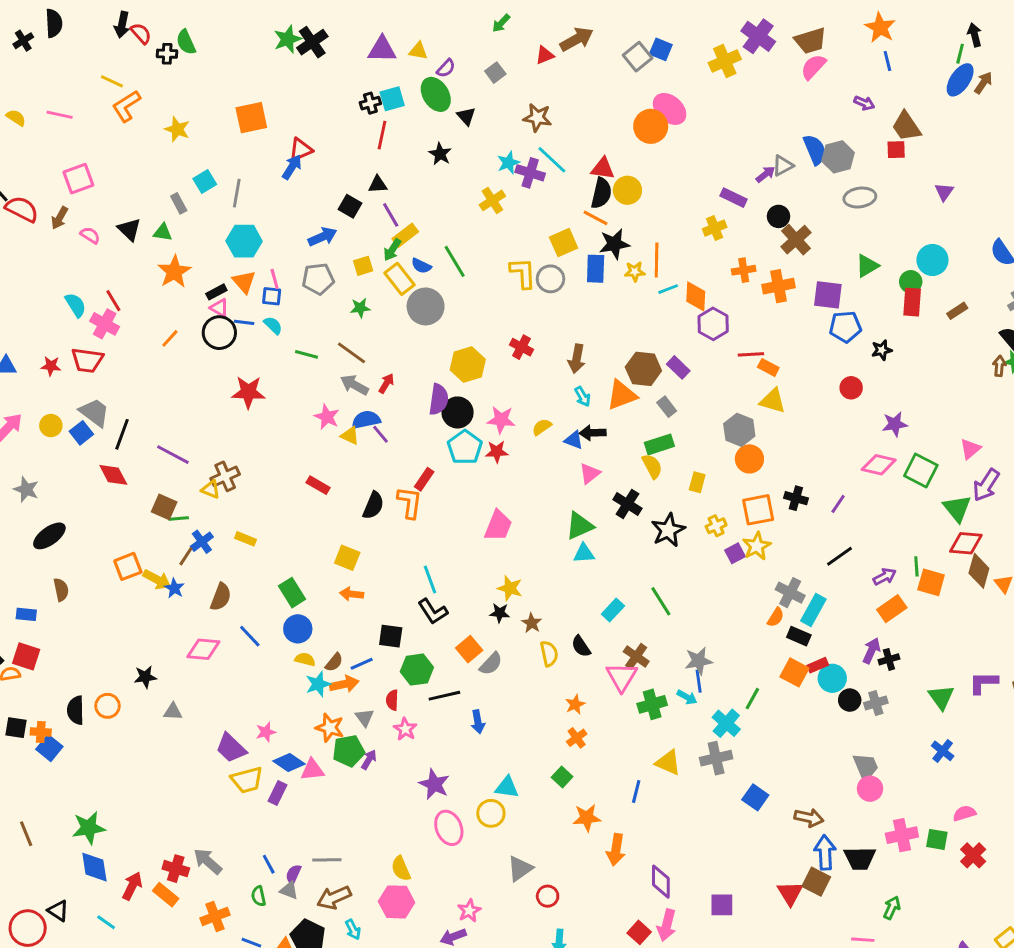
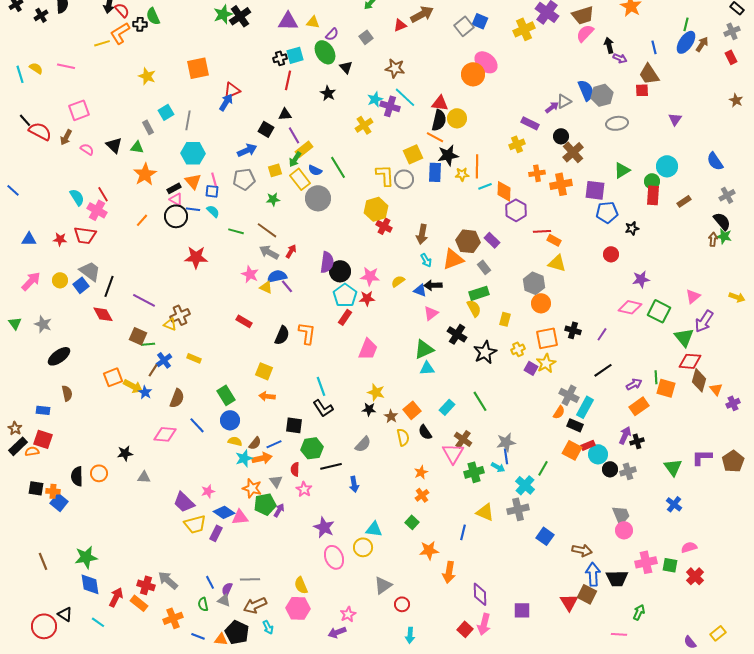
black arrow: (975, 35) -> (609, 45), moved
blue line: (887, 61) -> (654, 47), moved
yellow line: (112, 81) -> (102, 43), turned -42
orange L-shape: (126, 106) -> (120, 33), moved
yellow hexagon: (468, 365) -> (376, 209), moved
red rectangle: (424, 479) -> (345, 317), moved
purple square: (735, 553) -> (531, 368), turned -32
orange square: (469, 649) -> (412, 410), moved

